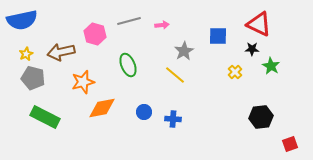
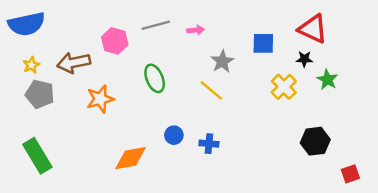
yellow cross: (235, 72) -> (284, 87), size x1.5
orange diamond: (102, 108) -> (130, 158), moved
green rectangle: (45, 117) -> (37, 156), moved, turned 32

